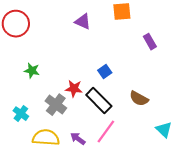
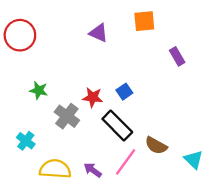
red star: (74, 89) -> (93, 97), moved
brown semicircle: (139, 99) -> (156, 145), moved
gray cross: (56, 105) -> (67, 116), moved

